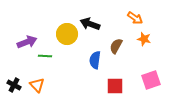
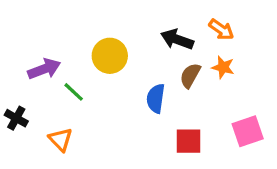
black arrow: (90, 24) -> (177, 39), moved
orange star: (144, 39) -> (223, 67), moved
green line: (45, 56) -> (74, 92), turned 40
black cross: (14, 85) -> (16, 118), moved

